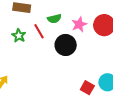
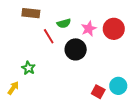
green star: (19, 36) -> (28, 68), moved

